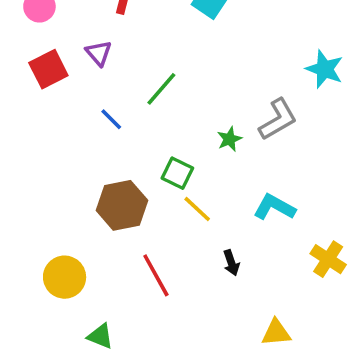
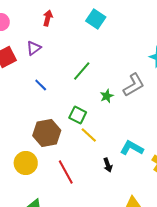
purple triangle: (99, 53) -> (34, 48), turned 35
green line: (161, 89) -> (82, 71), moved
cyan L-shape: (274, 207) -> (132, 148), moved
yellow circle: (65, 277) -> (26, 163), moved

